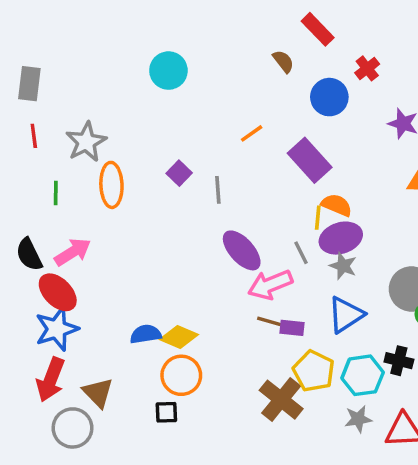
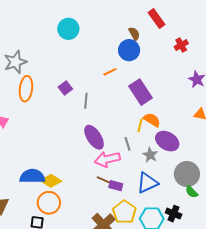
blue circle: (329, 97) -> (129, 50), moved
purple ellipse: (341, 238) -> (167, 141), moved, turned 40
blue semicircle: (146, 334) -> (32, 176), size x1.4

